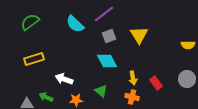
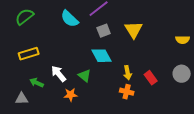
white arrow: (64, 79) -> (59, 74), turned 30
green triangle: (101, 91) -> (85, 76), moved
green arrow: (46, 97) -> (37, 83), moved

